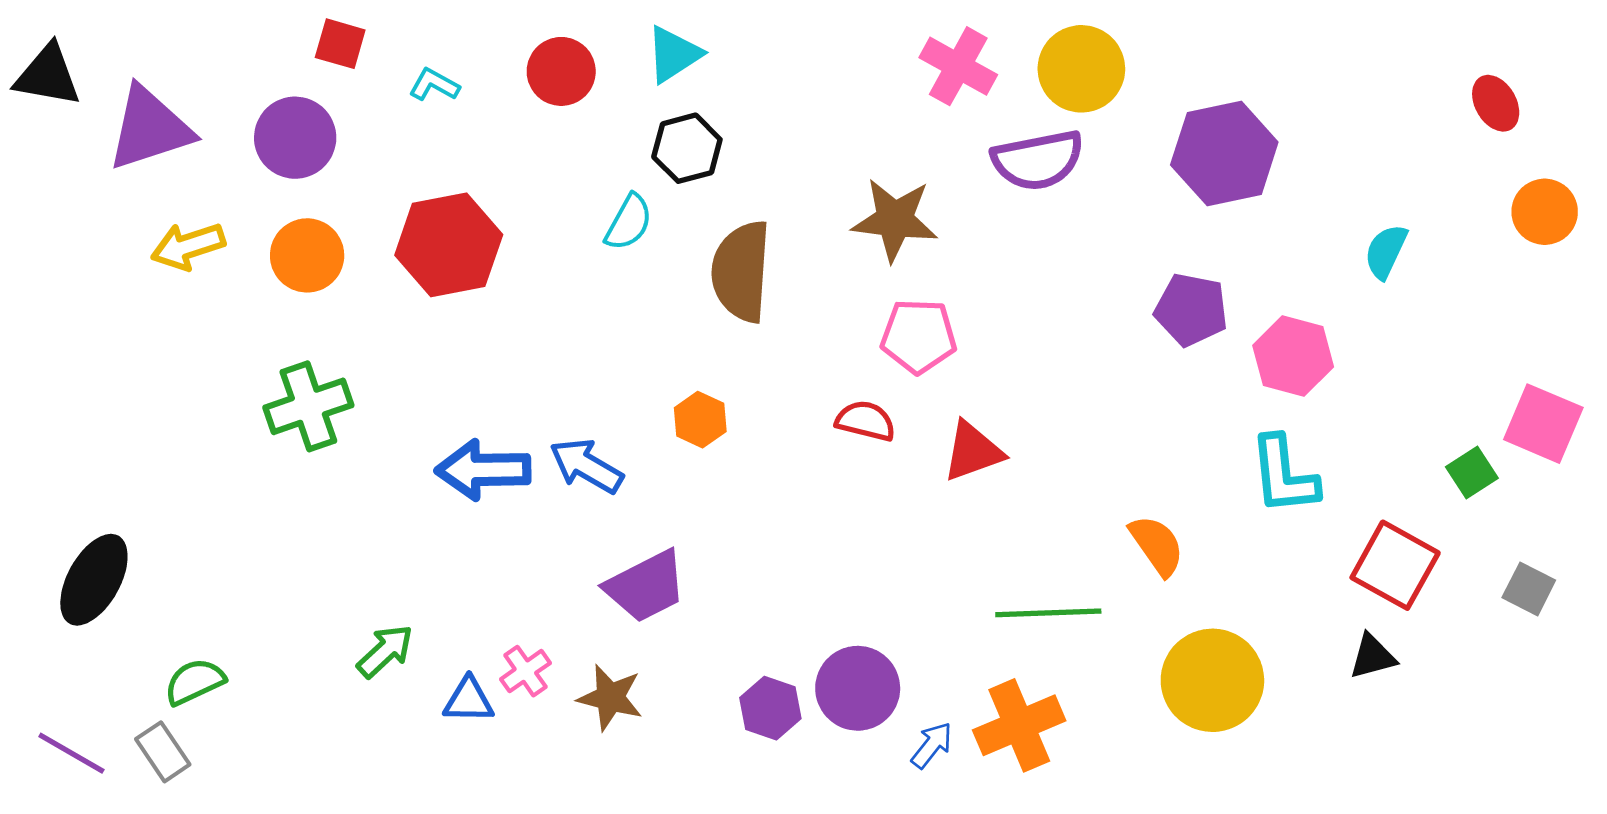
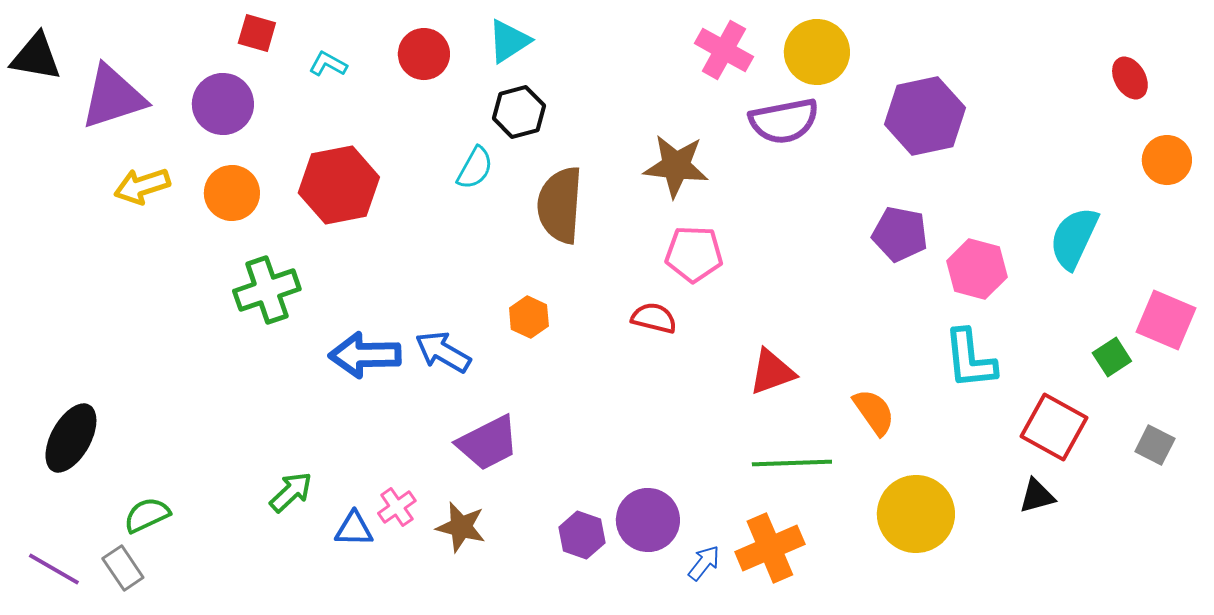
cyan semicircle: (1386, 251) -> (1074, 238), moved, size x1.5
green cross: (308, 406) -> (267, 290), moved
red triangle: (973, 451) -> (772, 372), moved

